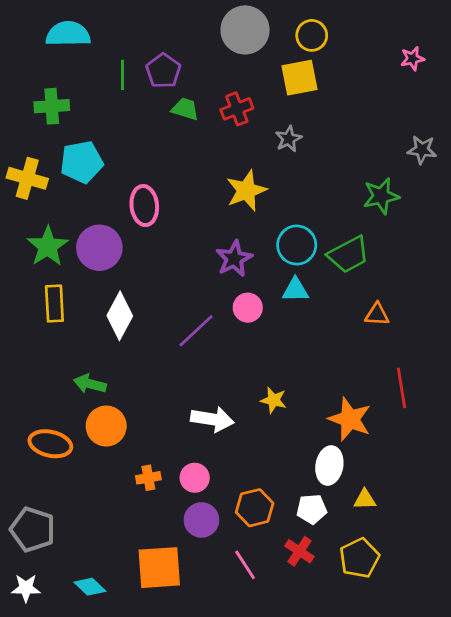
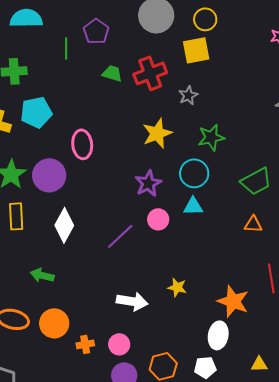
purple pentagon: (163, 71) -> (96, 31), moved
red cross: (237, 109) -> (150, 73), size x1.4
green star: (381, 196) -> (211, 137), moved
green trapezoid: (348, 255) -> (256, 181), moved
orange circle: (106, 426) -> (54, 323), moved
yellow triangle: (365, 500) -> (259, 364), moved

